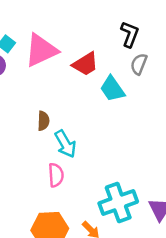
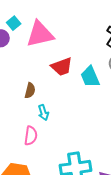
red trapezoid: (85, 64) -> (62, 67), moved
cyan arrow: (65, 144) -> (43, 113), size x0.7

